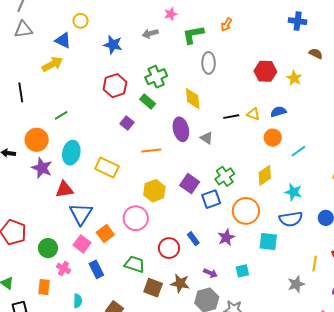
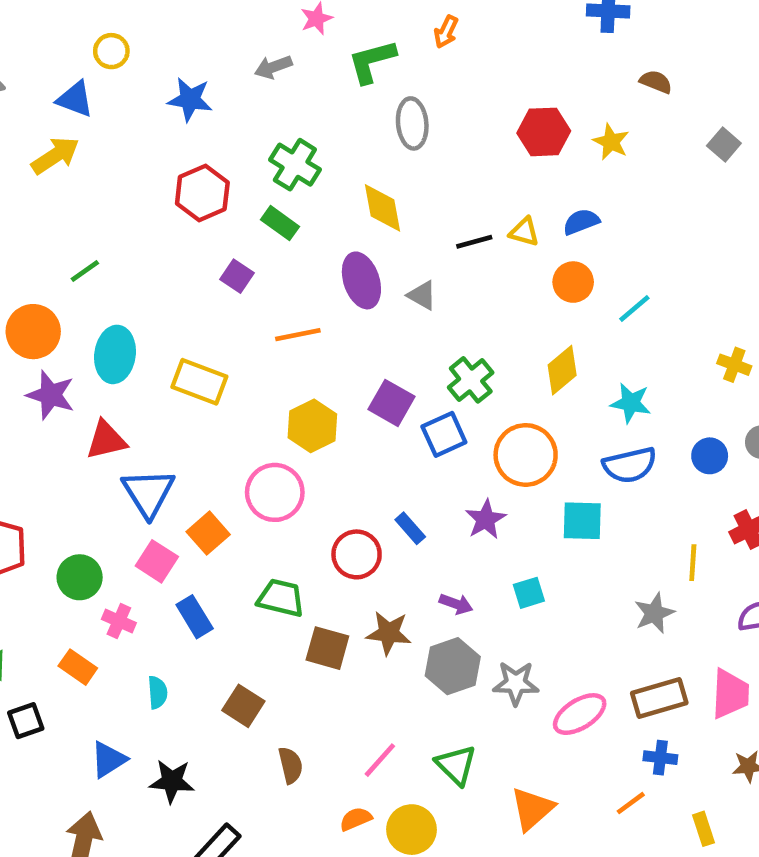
green cross: (156, 77) -> (295, 165), turned -30
orange rectangle: (44, 287) -> (78, 667), turned -56

